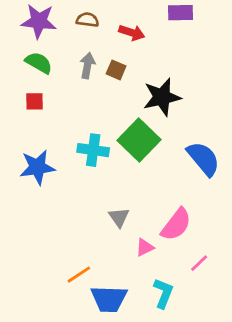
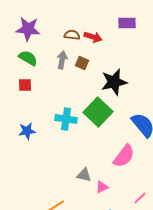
brown semicircle: (87, 20) -> (72, 35), moved
blue star: (37, 167) -> (27, 131), size x0.7
gray triangle: (119, 217) -> (84, 175), moved, turned -42
pink semicircle: (176, 224) -> (124, 156), moved

